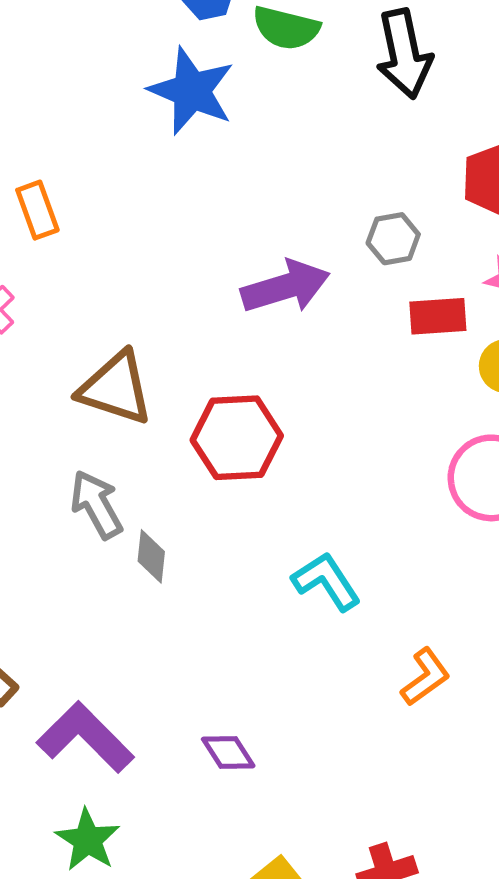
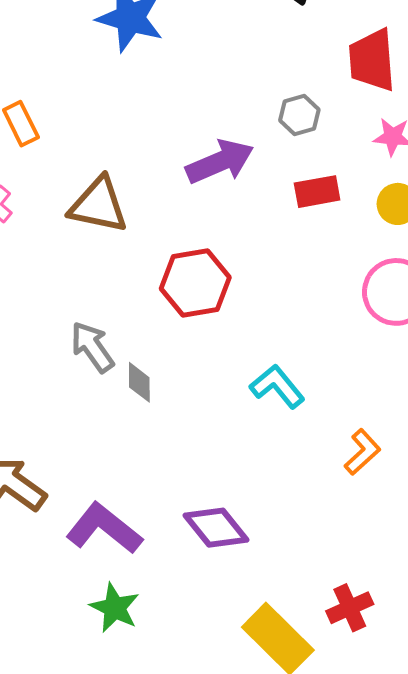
red rectangle: (438, 316) -> (317, 192), moved
brown triangle: (116, 388) -> (99, 205), moved
purple diamond: (228, 752) -> (216, 528), size x1.5

